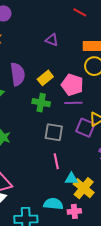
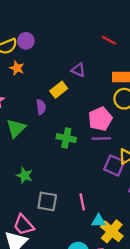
purple semicircle: (18, 74) -> (41, 107), size x0.6
yellow rectangle: (45, 78) -> (59, 90), moved
pink pentagon: (72, 85) -> (100, 119), turned 30
gray square: (54, 132) -> (47, 201), moved

